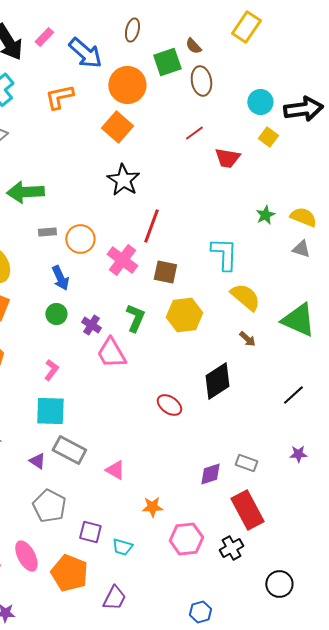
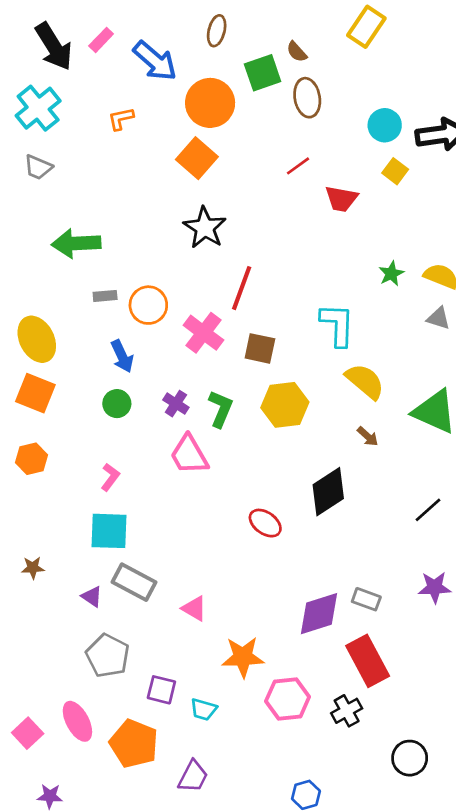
orange L-shape: (59, 97) -> (121, 119), size x0.7
purple cross: (91, 325) -> (176, 404), moved
purple star: (298, 454) -> (435, 587), size x1.4
purple diamond: (210, 474) -> (319, 614), size x1.5
orange star: (152, 507) -> (243, 657), size x1.5

